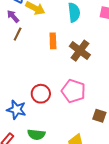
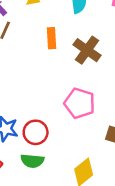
red circle: (41, 94) -> (36, 132), moved

